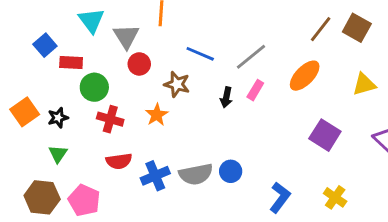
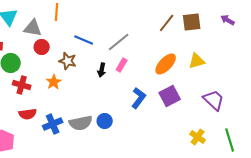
brown square: (357, 28) -> (192, 22), turned -36
gray triangle: (126, 36) -> (33, 28), turned -48
orange ellipse: (305, 76) -> (166, 64), moved
purple square: (325, 135) -> (170, 96), turned 30
blue L-shape: (280, 197) -> (139, 98), moved
yellow cross: (335, 197) -> (198, 137), moved

